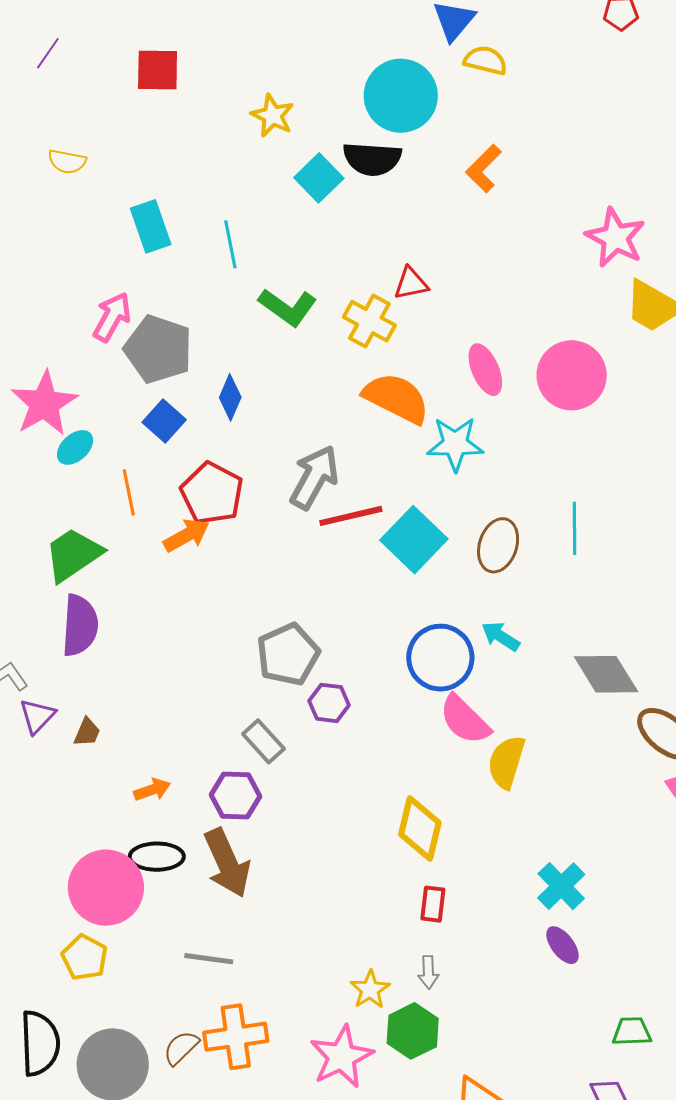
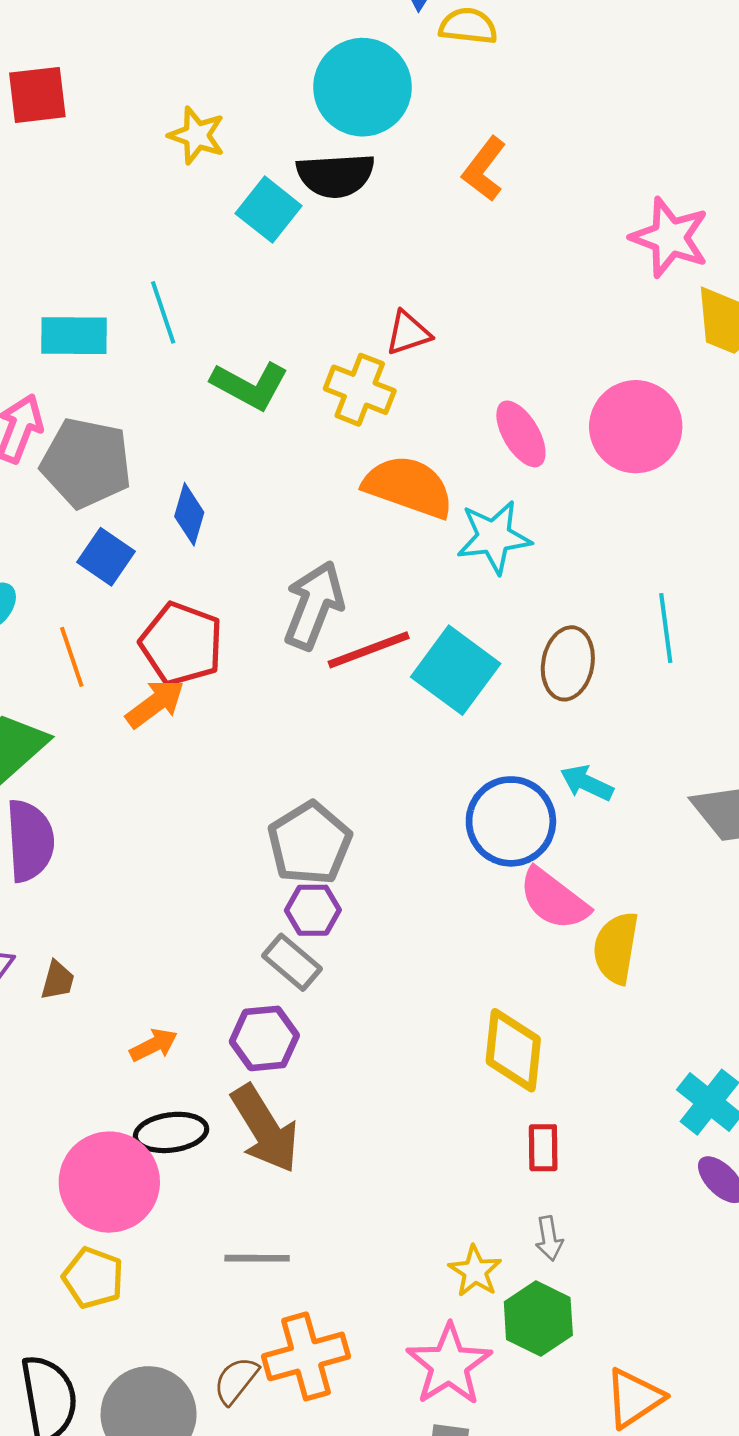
cyan rectangle: (151, 226) -> (74, 336), moved, turned -63
purple hexagon: (329, 703) -> (313, 910), moved

